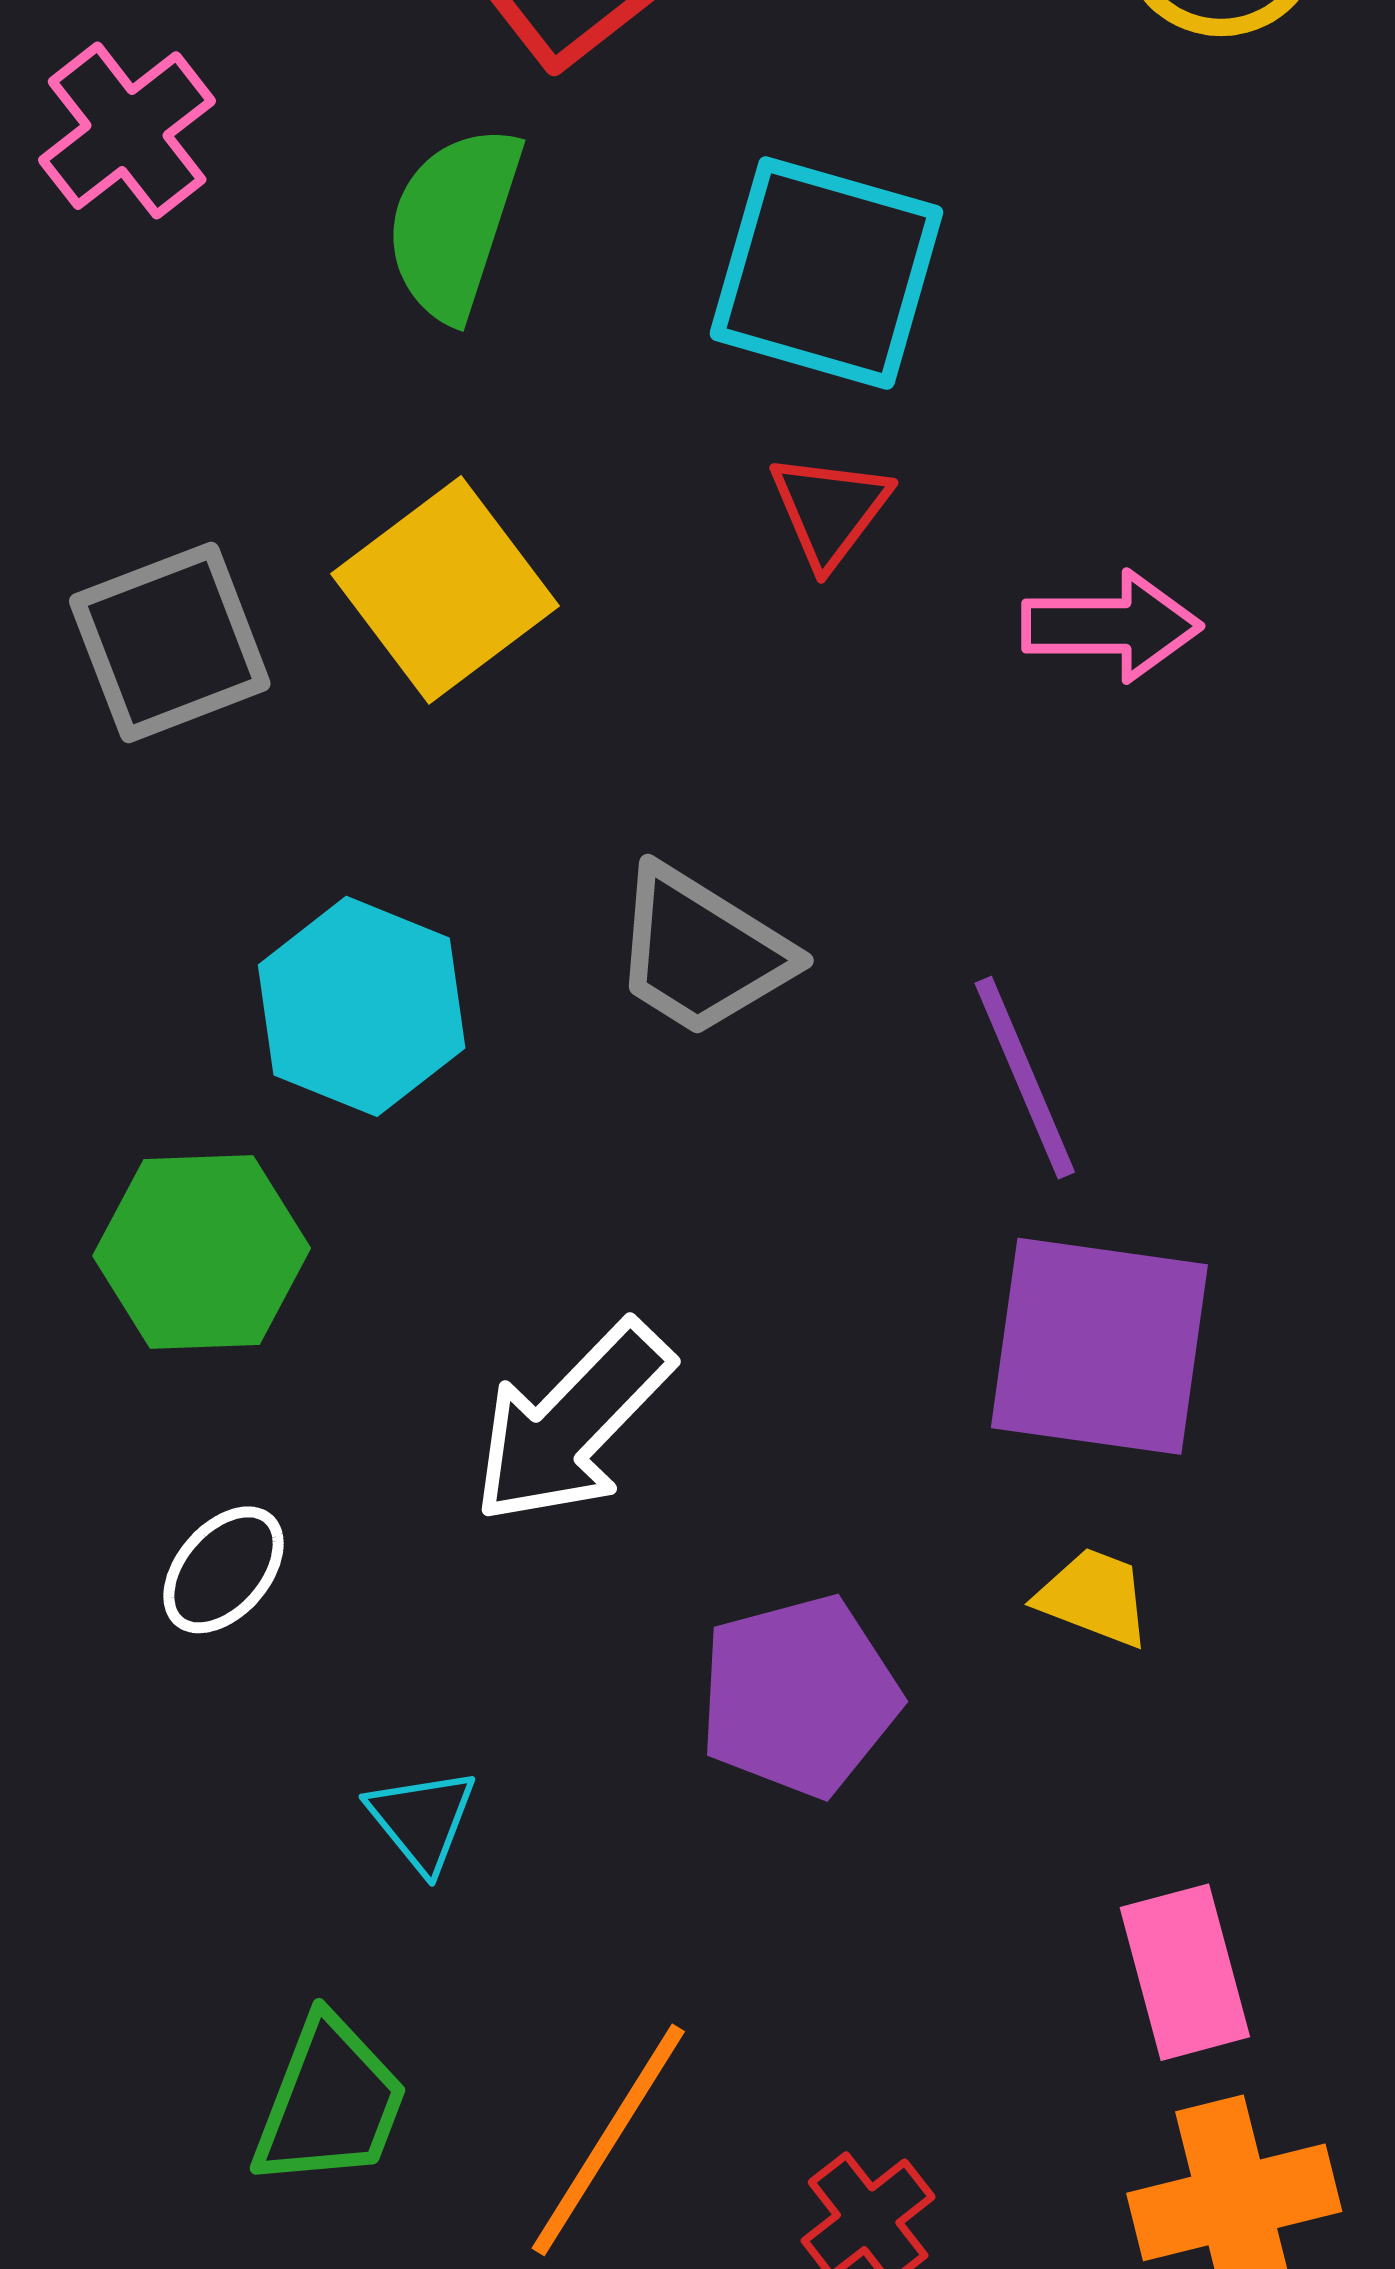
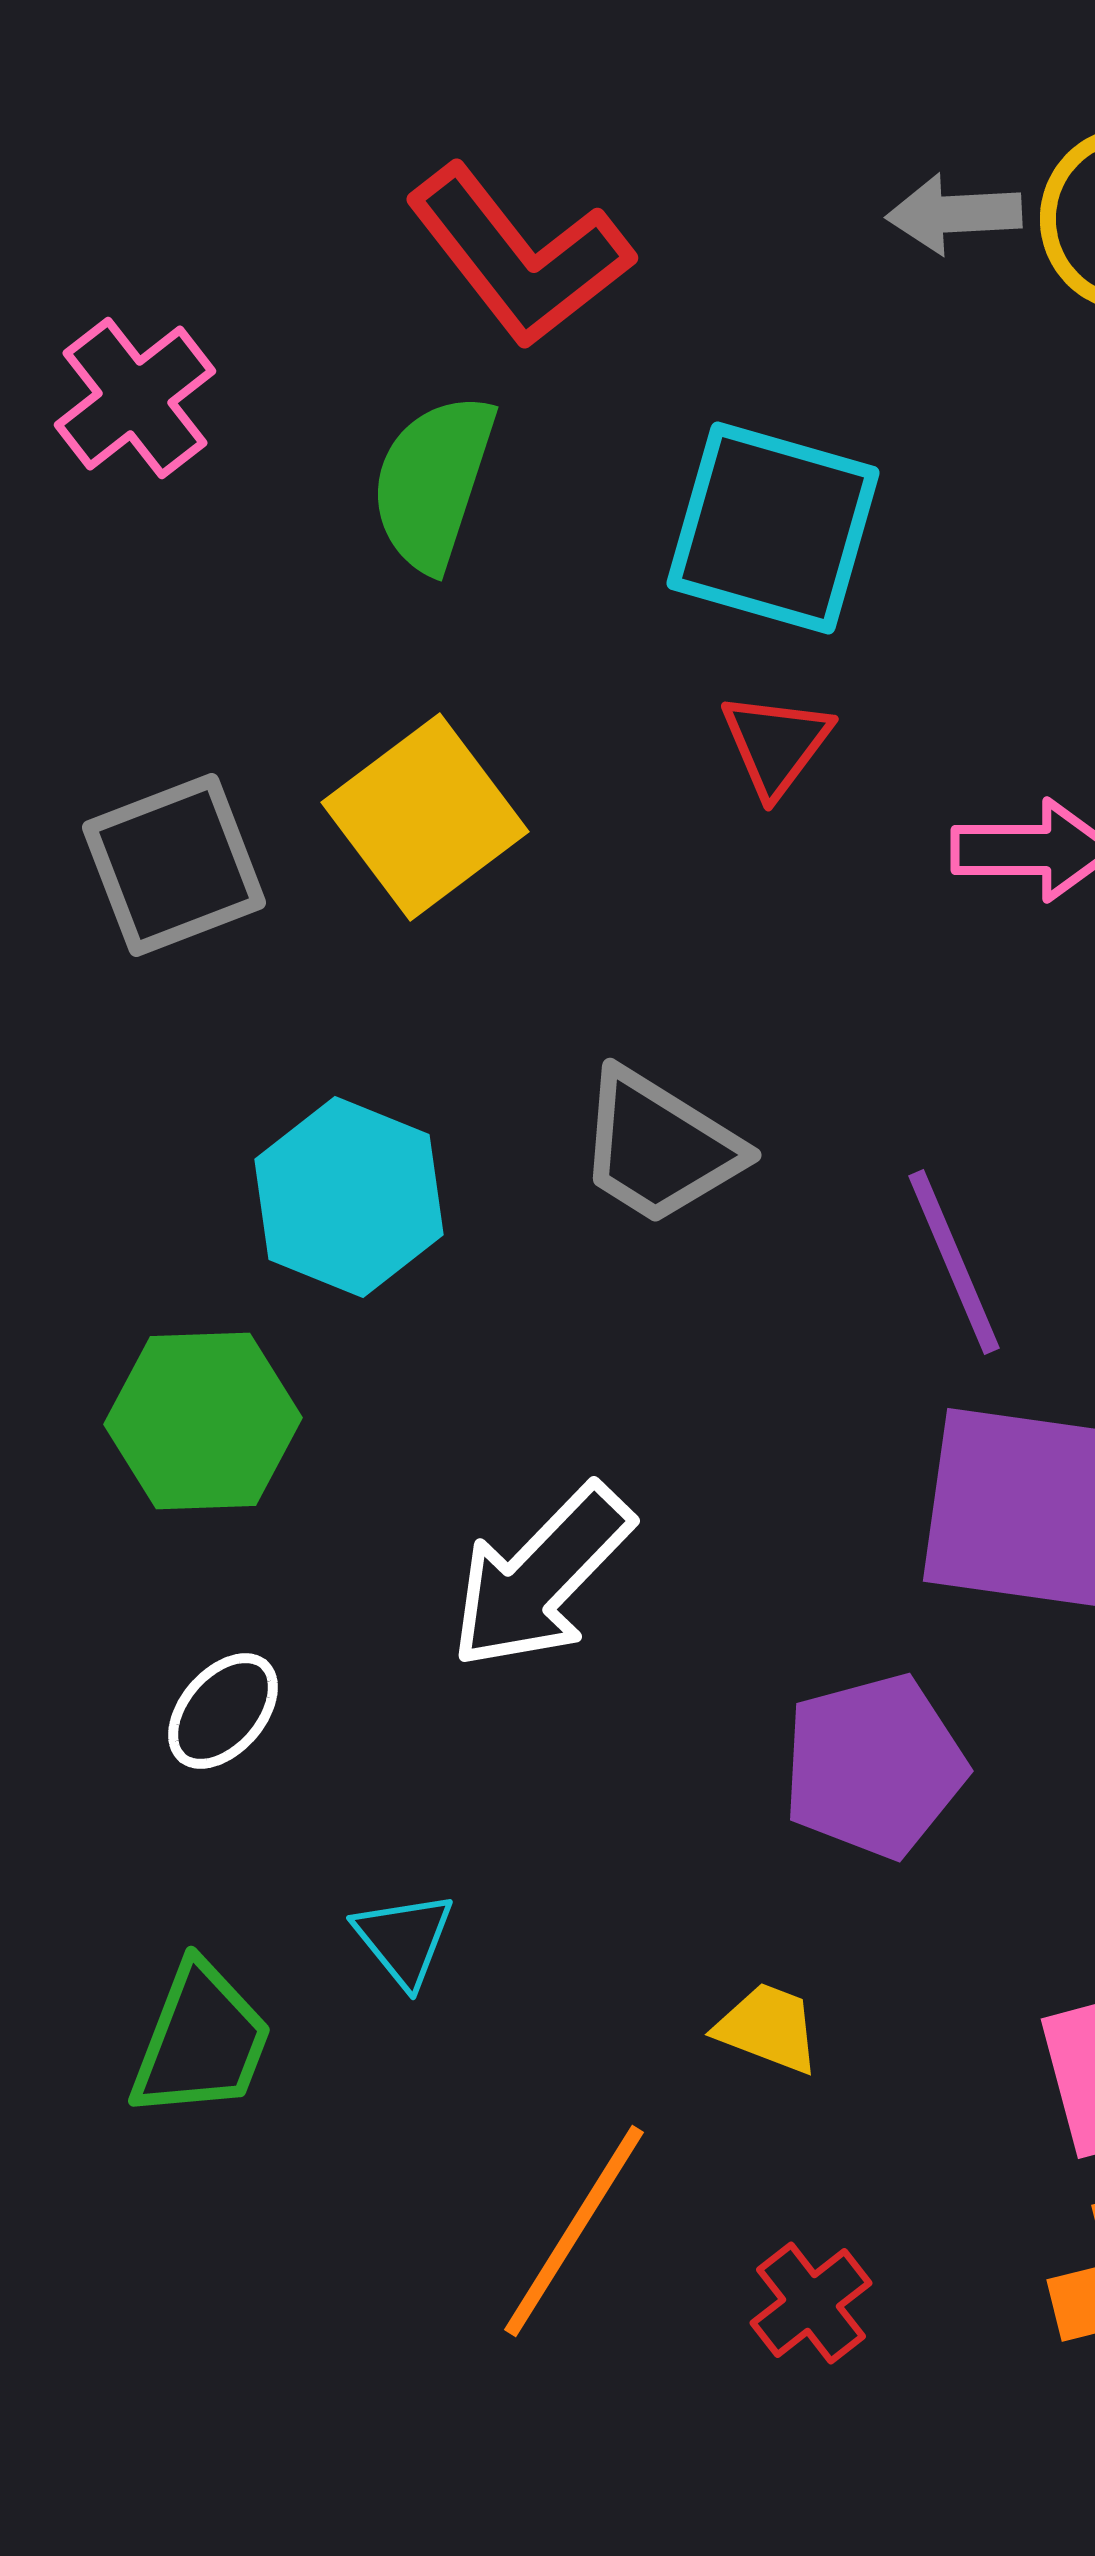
yellow trapezoid: (1094, 1597) -> (768, 2028), moved
purple pentagon: (799, 1696) -> (874, 1766), moved
green trapezoid: (330, 2103) -> (201, 2041), moved

